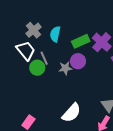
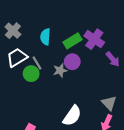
gray cross: (34, 30) -> (13, 31), moved
white trapezoid: (26, 51) -> (17, 58), turned -75

